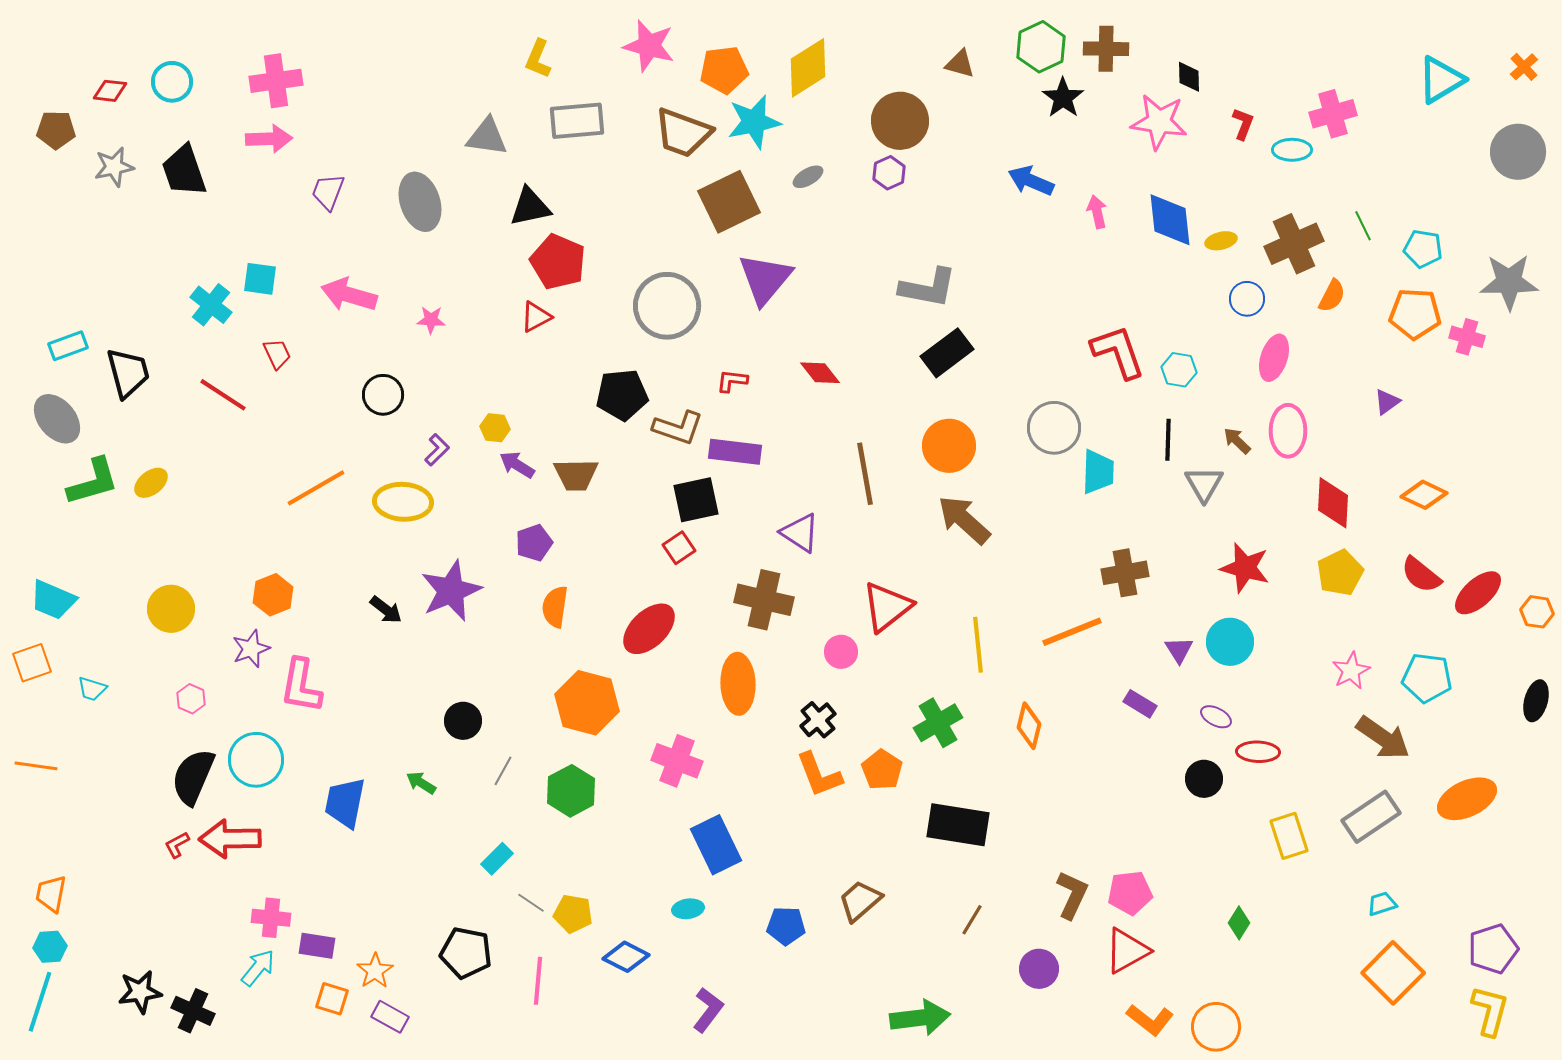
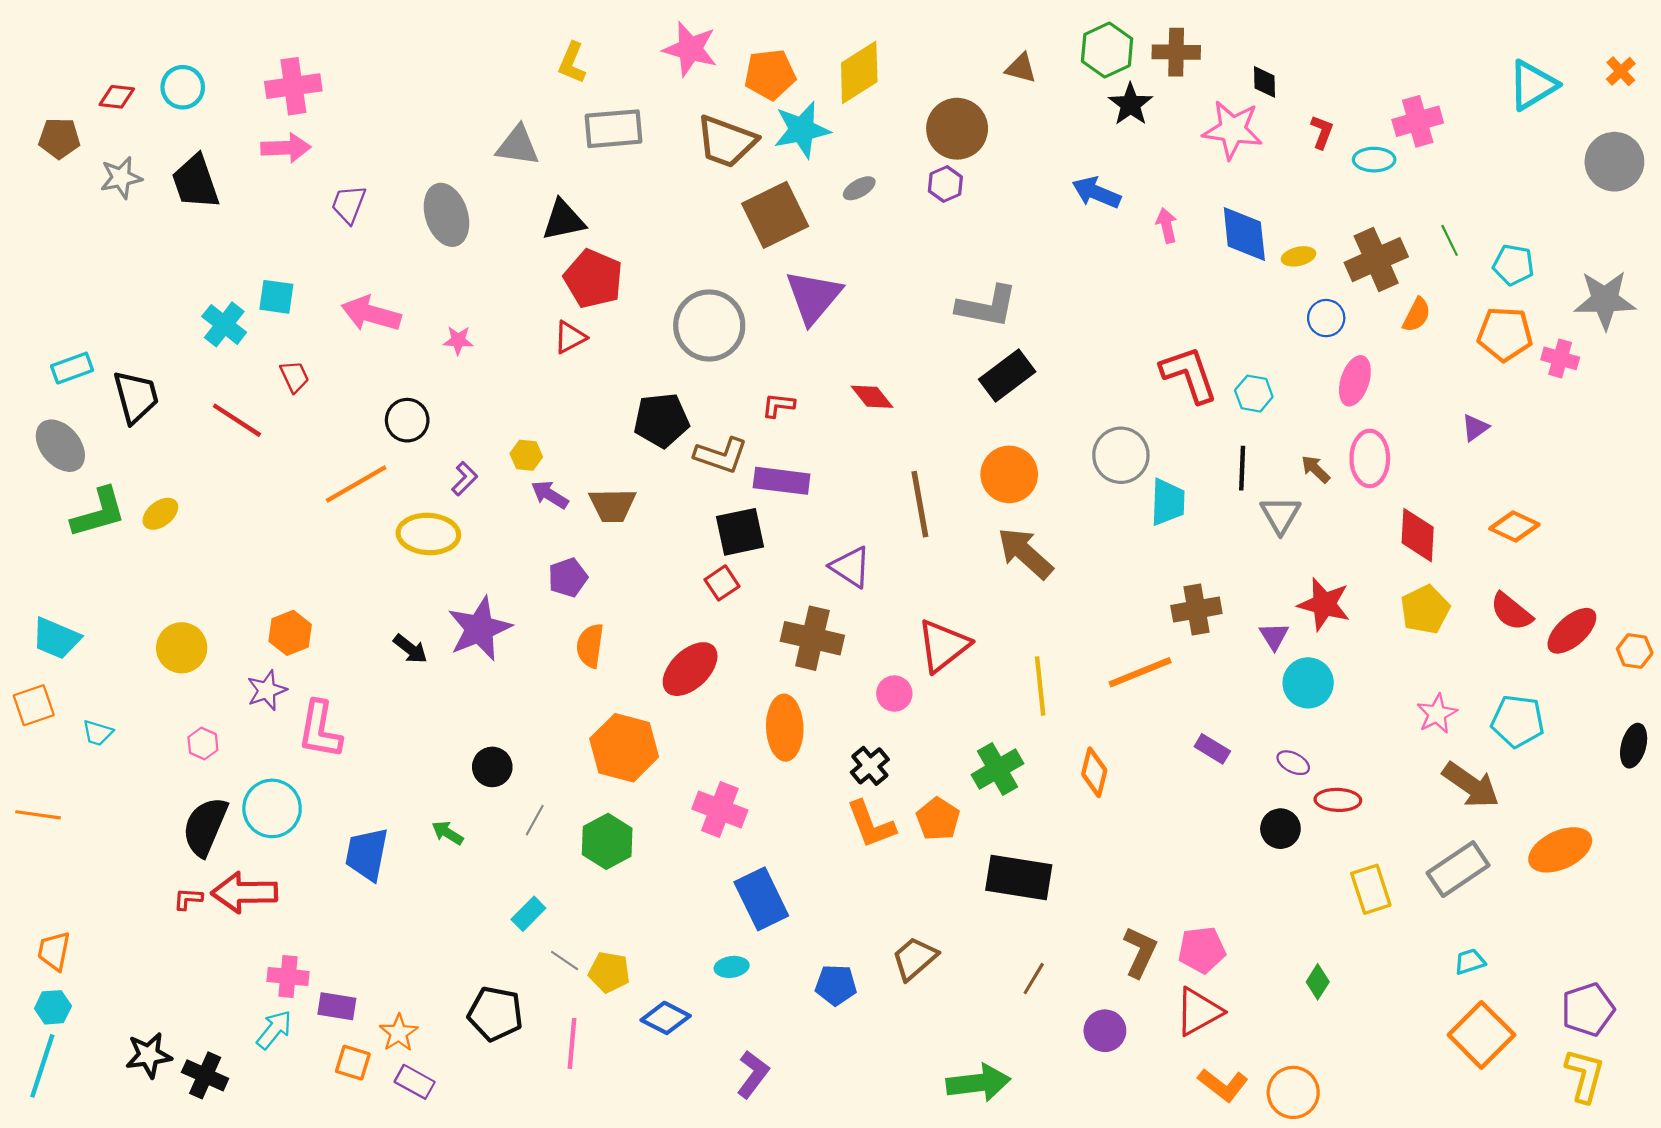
orange line: (316, 488) -> (356, 484), moved
purple triangle: (1179, 650) -> (1274, 636), moved
red L-shape: (177, 845) -> (188, 899), turned 32

